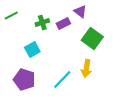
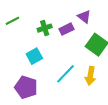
cyan line: (62, 80) -> (65, 74), moved

